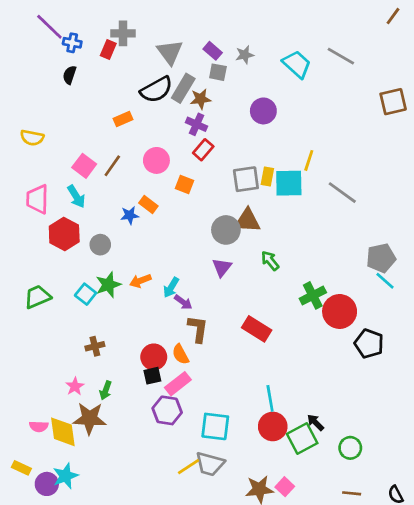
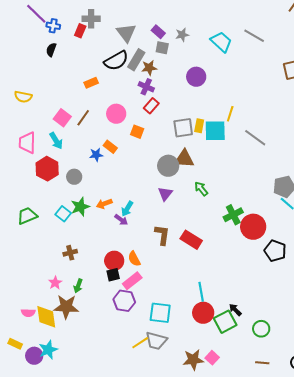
purple arrow: (183, 302) -> (121, 220), moved
brown L-shape: (198, 329) -> (162, 235), moved

